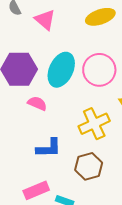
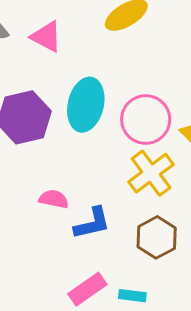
pink circle: (99, 70) -> (146, 120), moved
pink semicircle: (37, 103) -> (54, 199), moved

